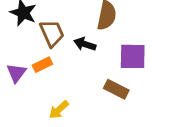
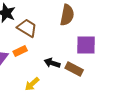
brown trapezoid: (52, 33) -> (27, 28), turned -35
black arrow: (85, 44) -> (52, 63), moved

